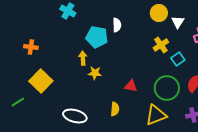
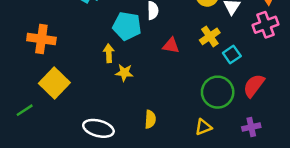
orange cross: (31, 47) -> (41, 39), size x1.5
red triangle: (131, 86) -> (171, 45), moved
yellow triangle: (156, 115) -> (203, 127), size x0.6

